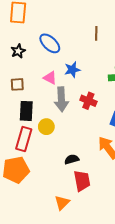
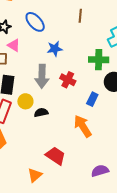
pink triangle: (50, 78) -> (14, 45), moved
black semicircle: (72, 159) -> (41, 113), moved
red trapezoid: (82, 181) -> (56, 156), turned -50

